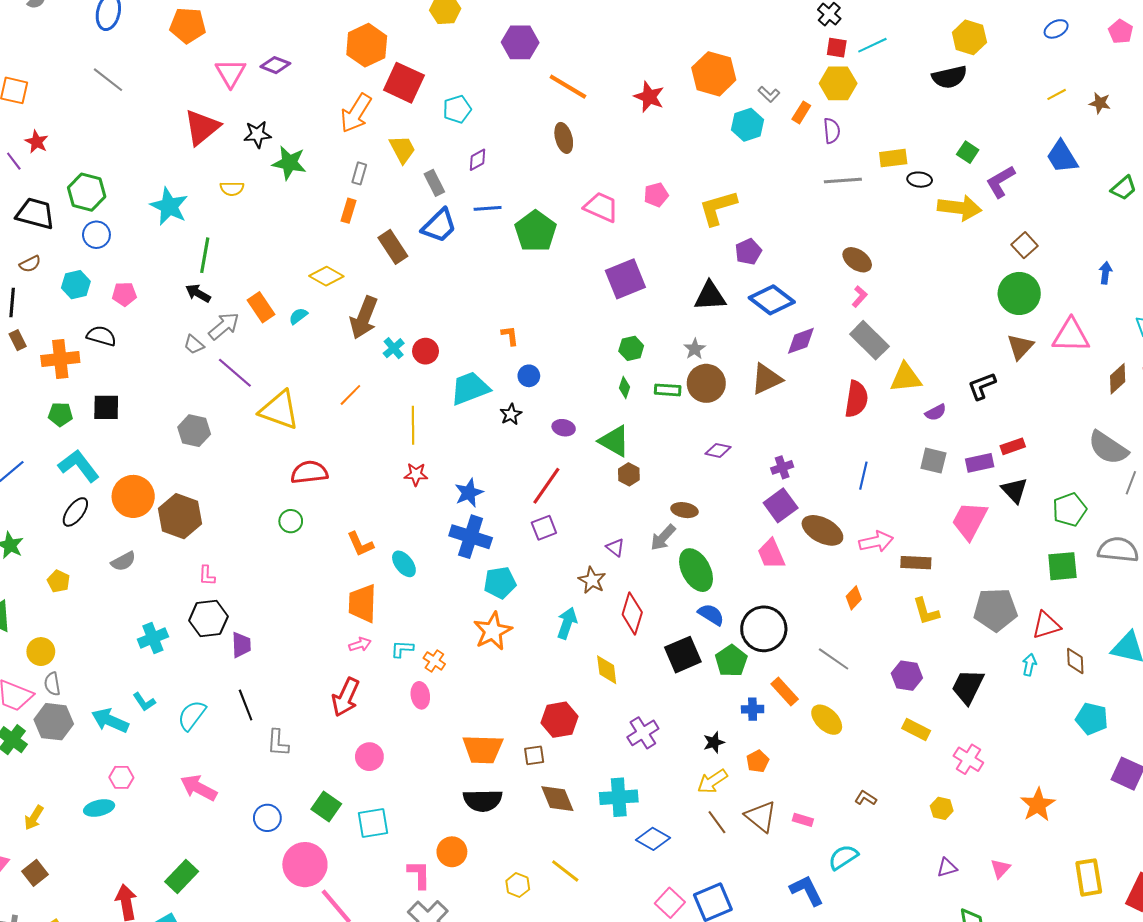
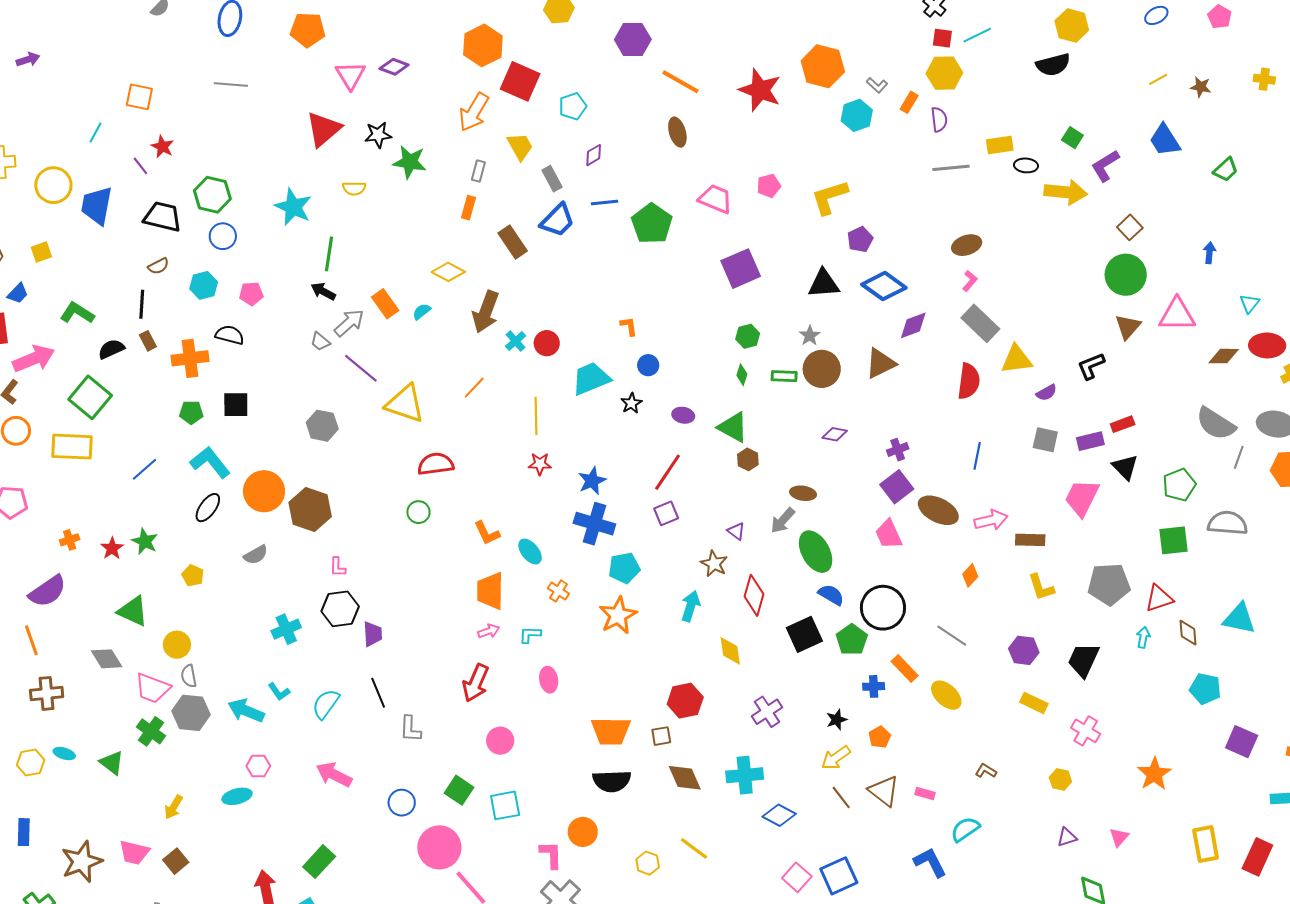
gray line: (108, 80) -> (231, 84), turned -32
red star: (649, 97) -> (760, 90), size x1.4
brown ellipse: (857, 260) -> (967, 245), turned -52
brown diamond: (1118, 379) -> (1224, 356), turned 44
orange cross: (434, 661) -> (558, 591), moved

